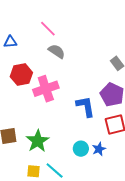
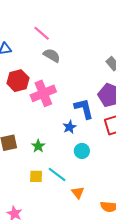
green star: (38, 141) -> (38, 146), size x0.6
blue star: (99, 149) -> (70, 127), moved

